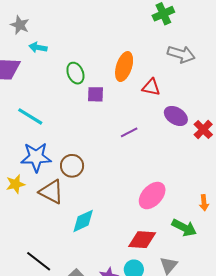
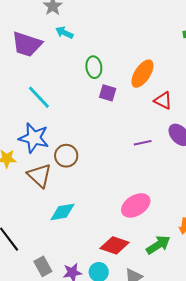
purple line: (129, 132) -> (143, 143), moved
green arrow: (184, 228) -> (158, 245), turned -75

